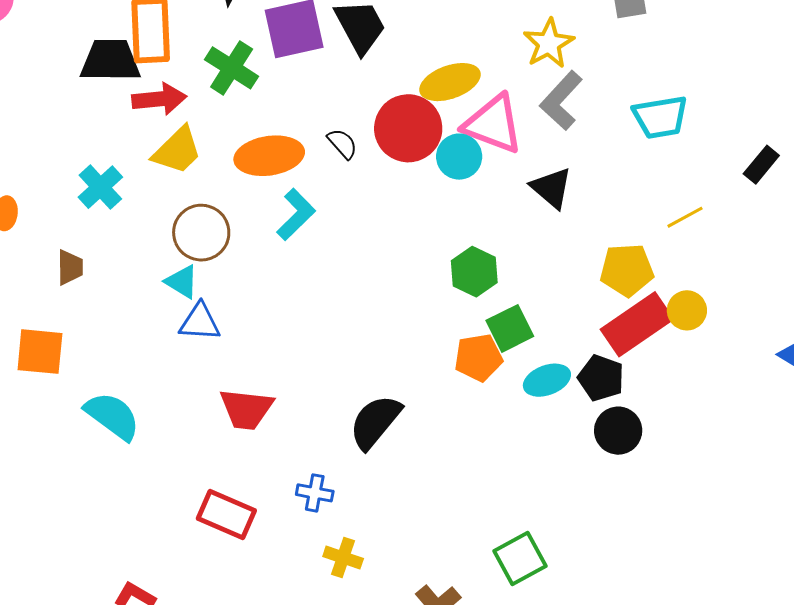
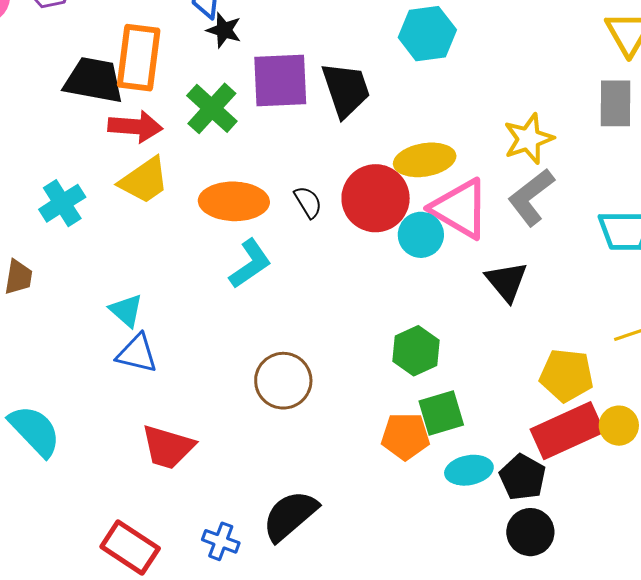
brown circle: (201, 233) -> (283, 381), moved
black semicircle: (375, 422) -> (290, 516), moved

